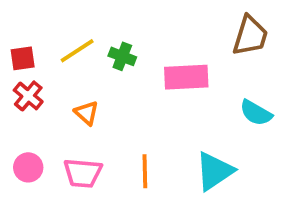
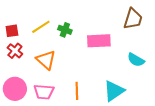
orange triangle: (87, 113) -> (46, 60), size x1.5
pink circle: (28, 167) -> (15, 89), size x1.5

